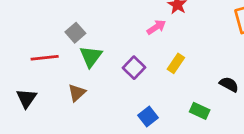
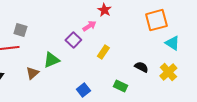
gray square: (75, 33) -> (20, 30), moved, turned -32
green triangle: (91, 56) -> (51, 60), moved, turned 30
purple square: (134, 68) -> (73, 40), moved

